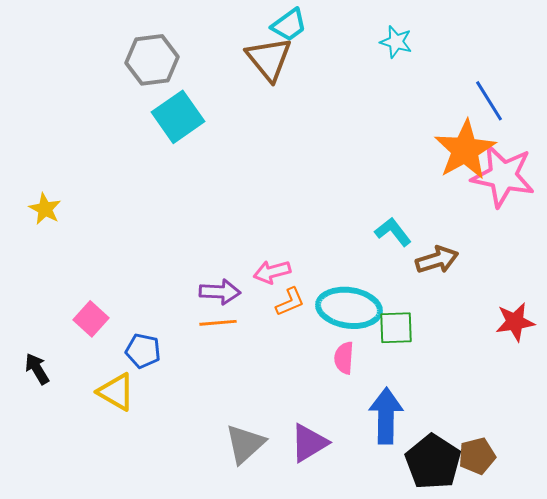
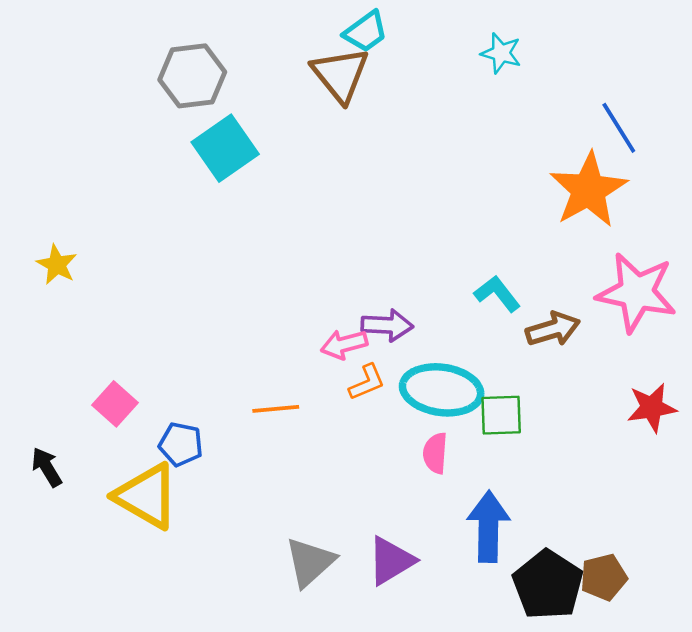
pink star: (503, 176) -> (637, 292), moved
purple arrow: (220, 292) -> (387, 325), moved
yellow triangle: (116, 392) -> (147, 496), size x1.4

